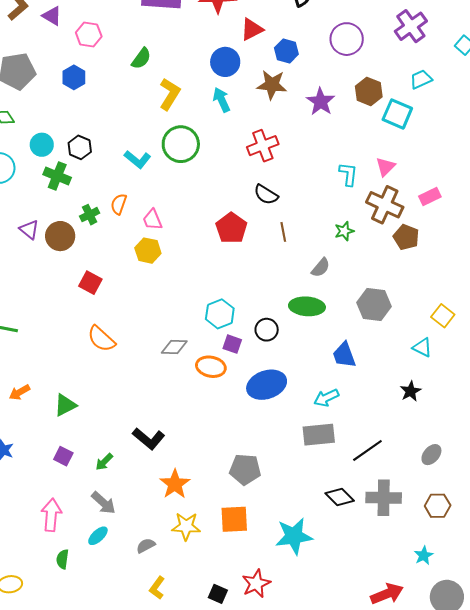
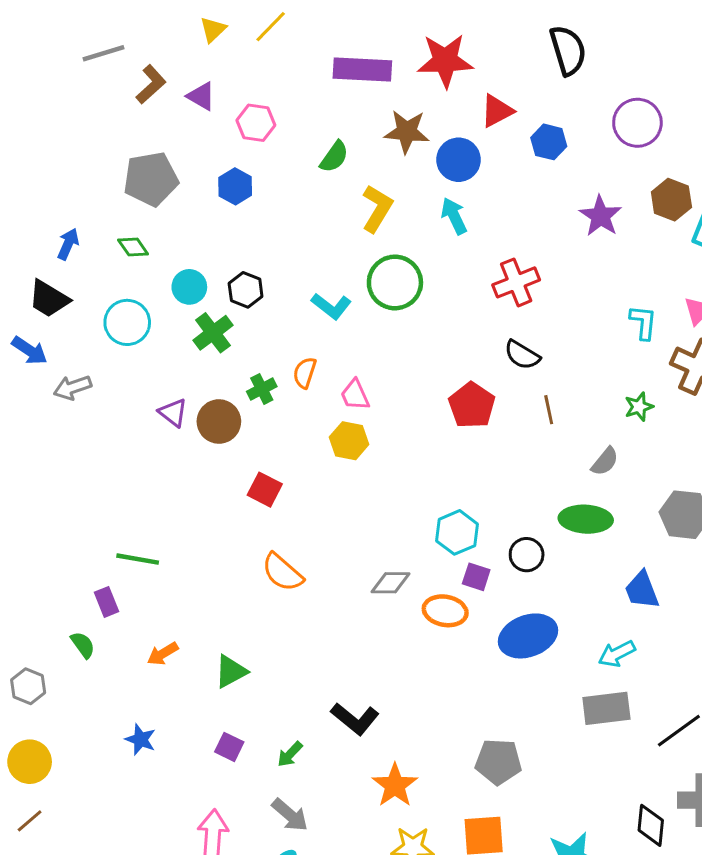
brown star: (272, 85) -> (407, 132), moved
green cross: (57, 176) -> (213, 333), turned 32
black diamond: (340, 497) -> (651, 825), moved, turned 52

